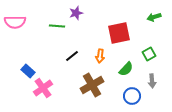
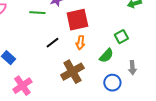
red square: (119, 33) -> (77, 20), moved
green square: (149, 54) -> (121, 37), moved
pink cross: (43, 88) -> (22, 86), moved

